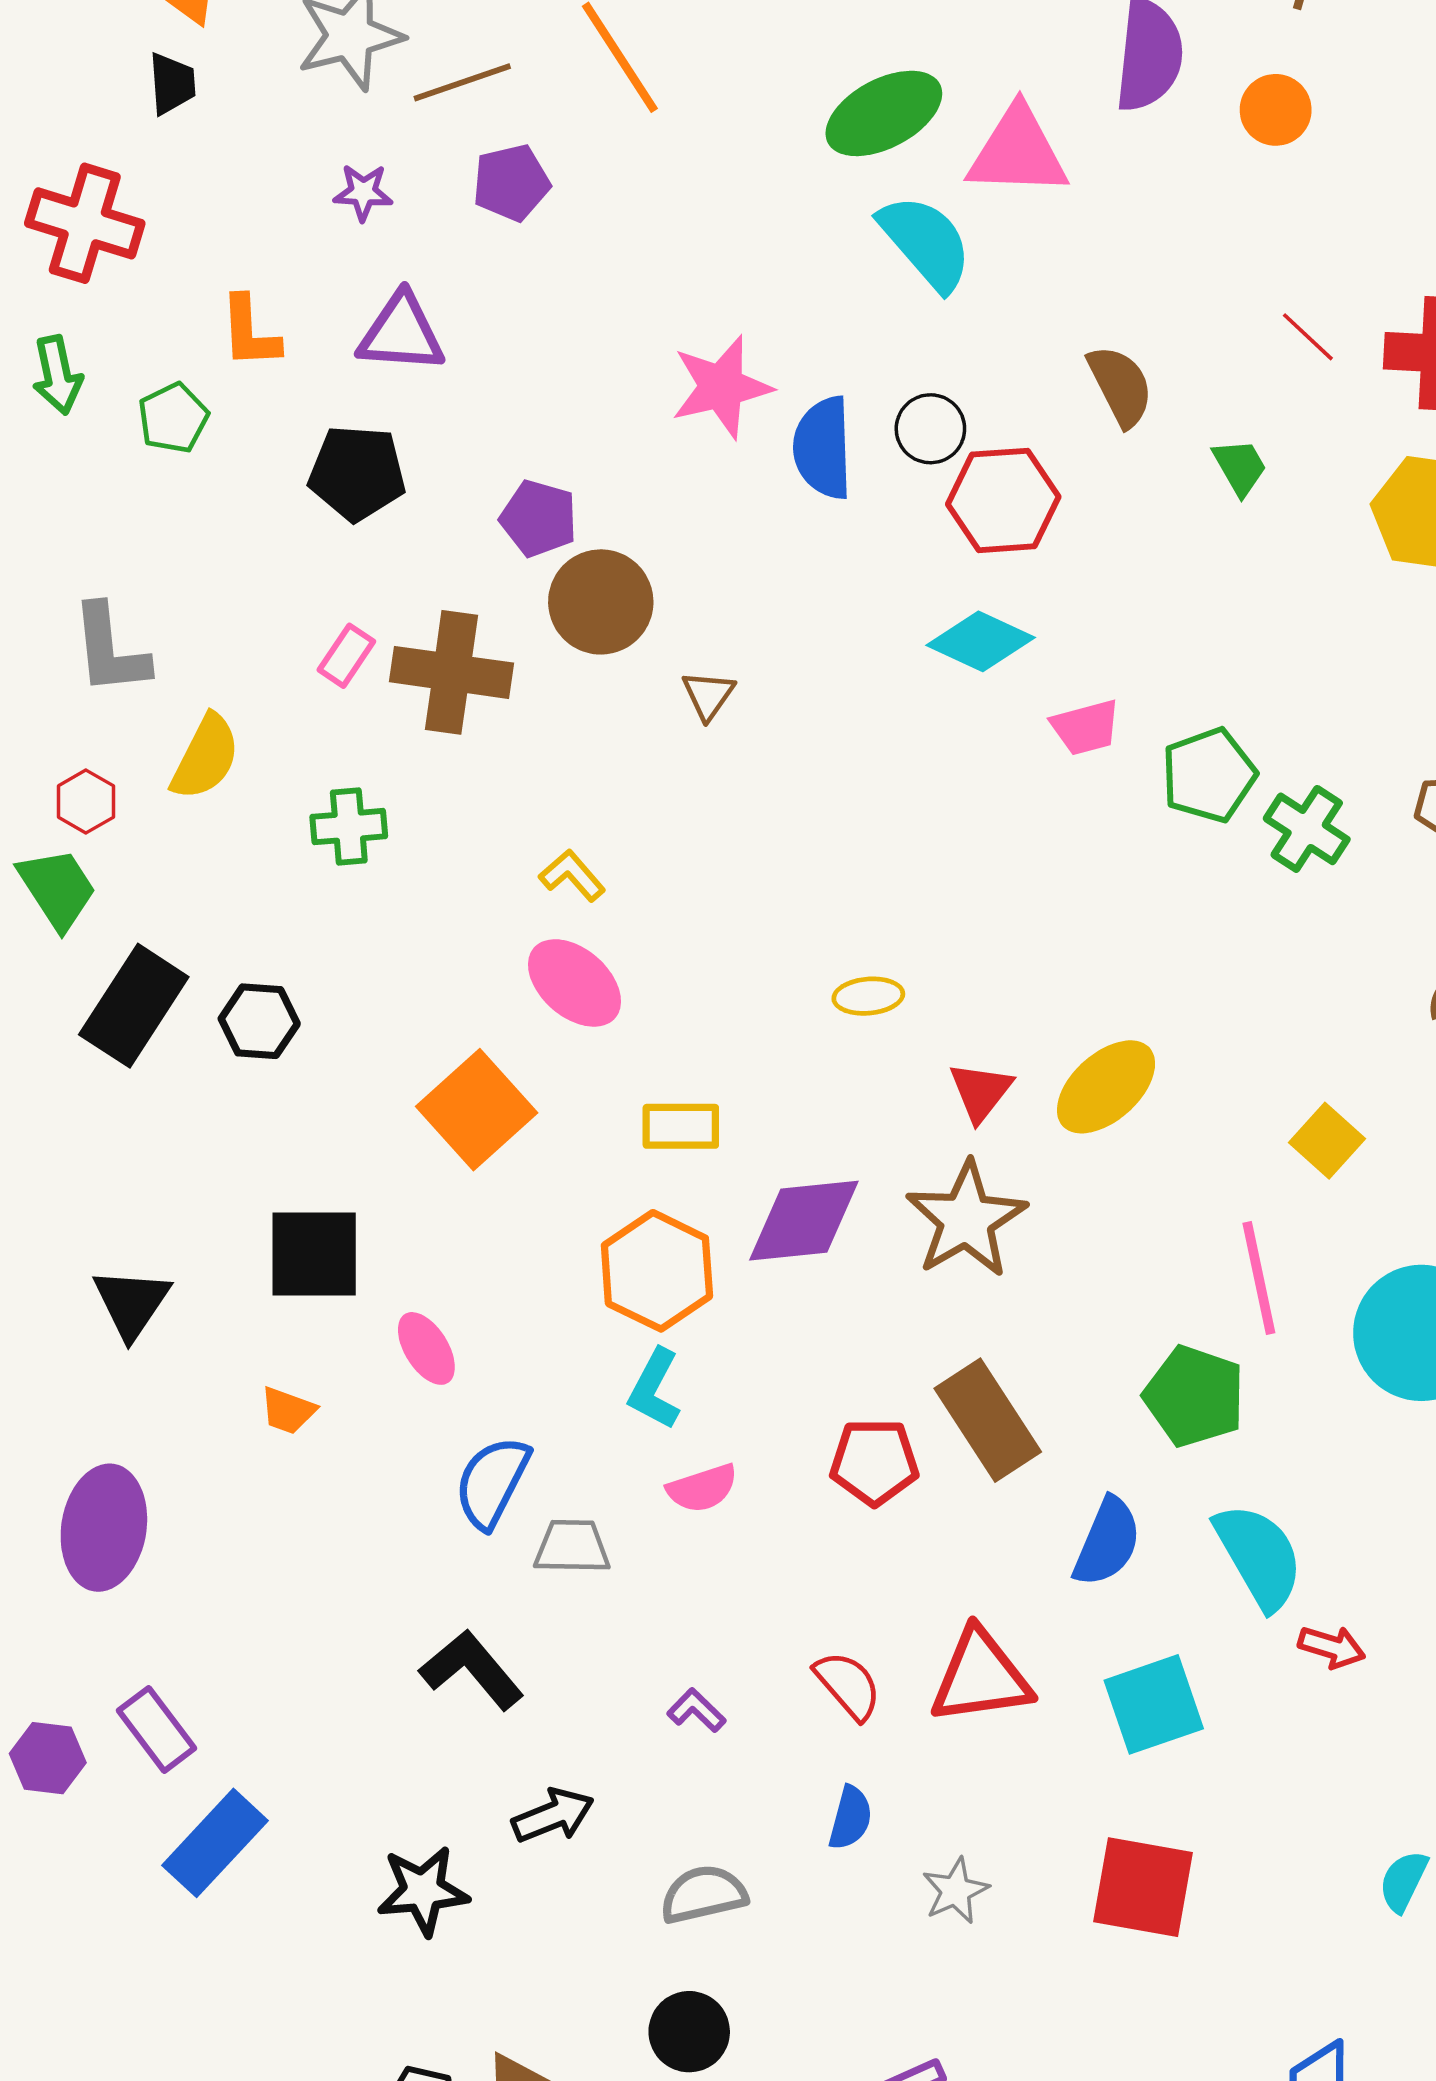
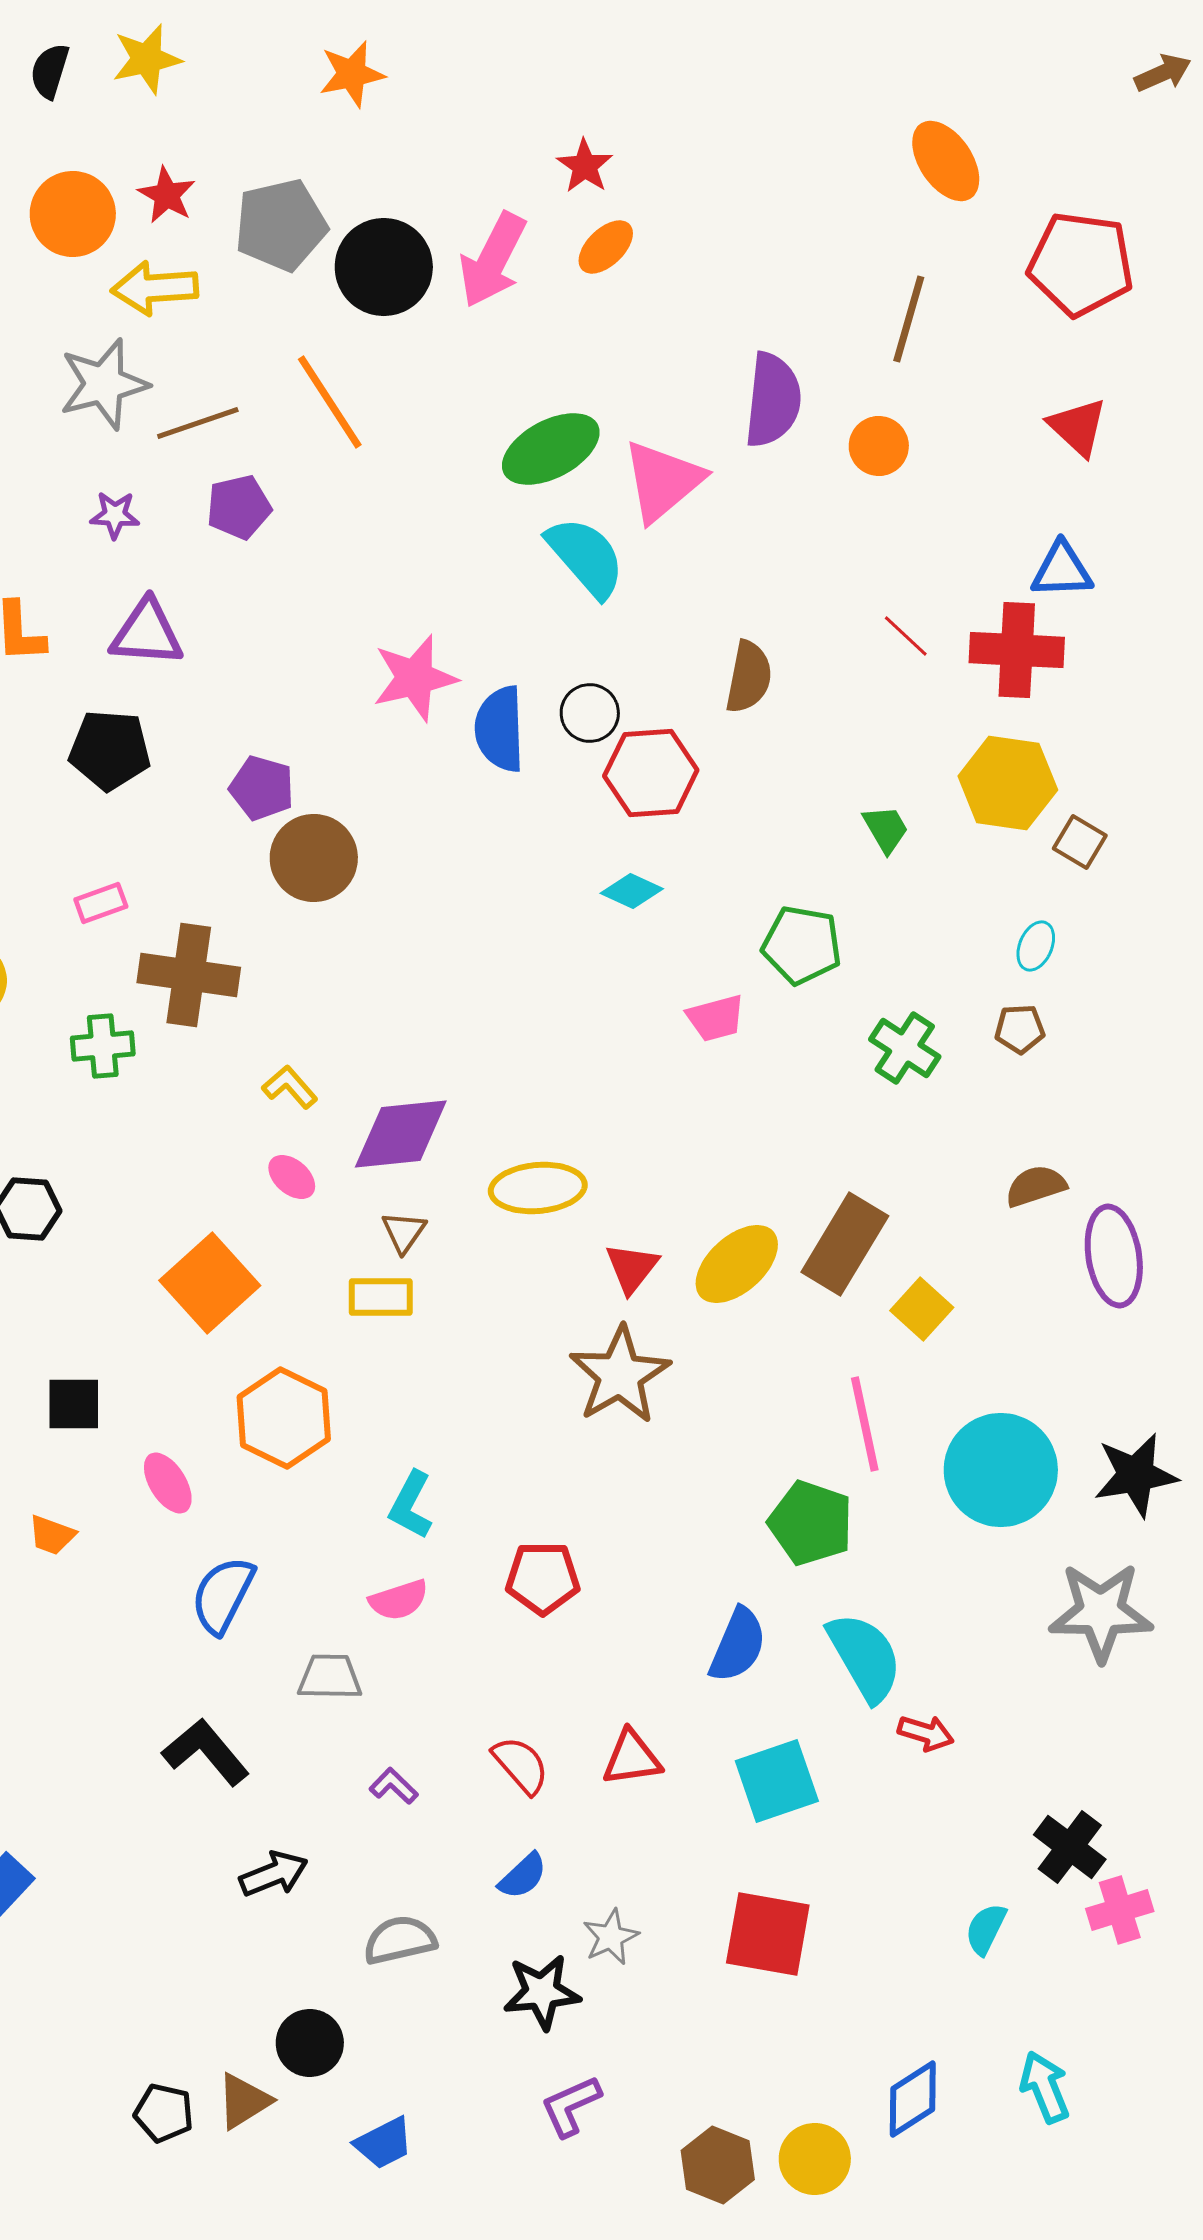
pink triangle: (1018, 152) -> (663, 481), turned -42
brown semicircle: (1120, 386) -> (749, 677), turned 38
green trapezoid: (1240, 467) -> (886, 829), moved
cyan diamond: (981, 641) -> (632, 891), size x0.7
pink rectangle: (346, 656) -> (101, 903), turned 36
brown cross: (451, 672) -> (189, 975), moved
brown triangle: (708, 695) -> (404, 1232), moved
pink trapezoid: (1086, 727) -> (716, 1018), moved
green pentagon: (1209, 775) -> (802, 945), moved, turned 30
pink ellipse: (575, 983) -> (292, 1177), size x0.6
yellow ellipse: (868, 996) -> (538, 1188), size x1.6
purple diamond: (804, 1221) -> (401, 1134), moved
black square: (314, 1254) -> (74, 1404), size x0.7
orange hexagon: (657, 1271) -> (284, 1418), moved
cyan L-shape: (655, 1389) -> (411, 1505), moved
brown rectangle: (988, 1420) -> (845, 1244), moved, turned 64
gray trapezoid: (572, 1547) -> (330, 1677), moved
red triangle: (981, 1677) -> (632, 1758), size x0.7
blue semicircle: (850, 1818) -> (523, 1876), turned 32
black star: (423, 1891) -> (542, 1992), moved
black circle: (689, 2032) -> (310, 2043), moved

